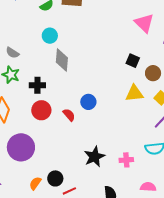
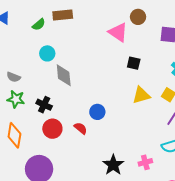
pink triangle: (144, 23) -> (118, 32), moved
brown circle: (153, 73) -> (138, 17), moved
black cross: (37, 85) -> (44, 105), turned 35

